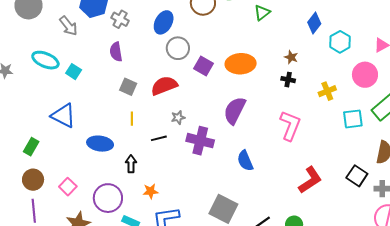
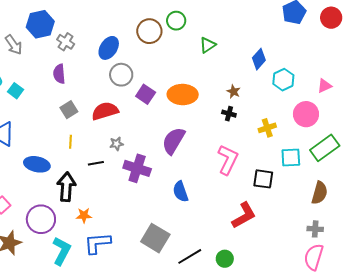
gray square: (128, 87) -> (69, 110), turned 30
black arrow: (131, 164) -> (66, 187), size x1.6
black square: (357, 176) -> (263, 179), moved, turned -30

